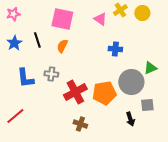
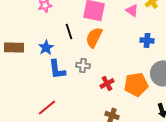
blue star: (14, 43) -> (46, 47), moved
orange semicircle: (62, 46) -> (94, 37), size x1.5
red cross: (75, 92) -> (107, 83), size x0.6

